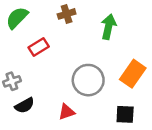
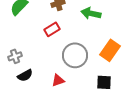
green arrow: (108, 27) -> (91, 13), turned -90
red rectangle: (39, 47) -> (52, 29), moved

